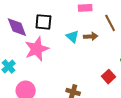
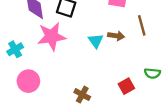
cyan triangle: (72, 37) -> (96, 41), moved

